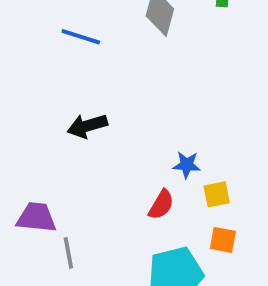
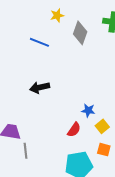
yellow square: (217, 194) -> (102, 126), turned -32

